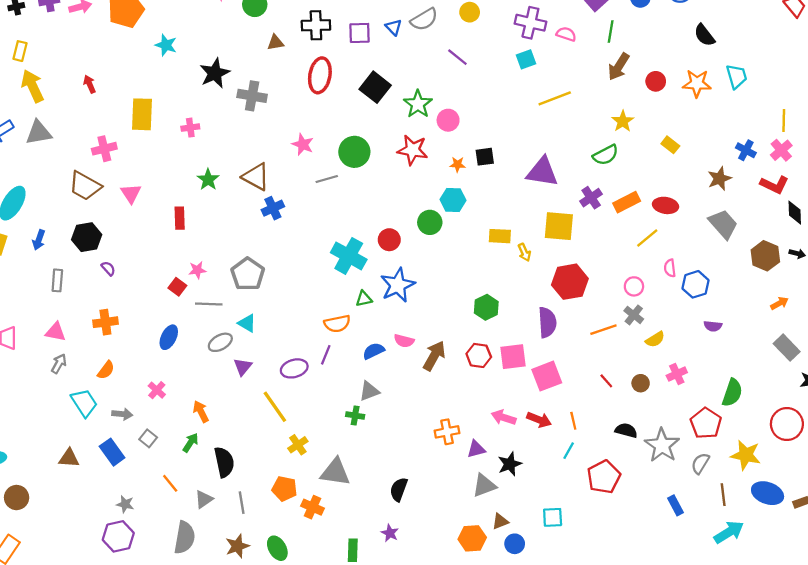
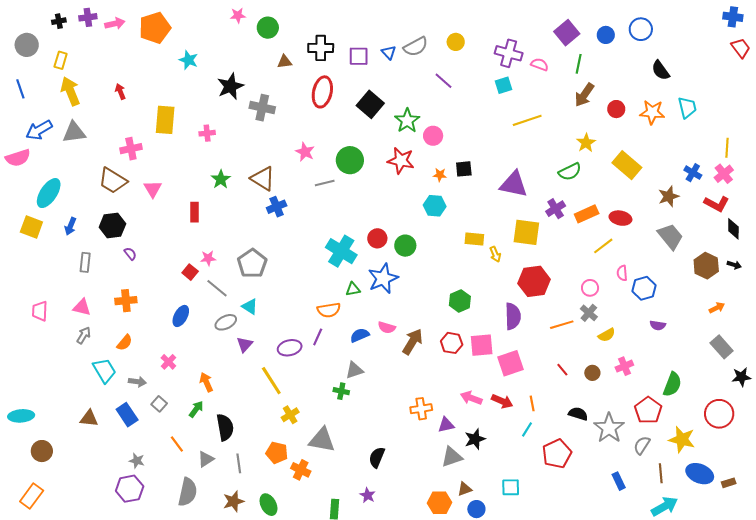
yellow rectangle: (670, 145) -> (627, 165), size x1.8
green circle: (430, 222) -> (405, 246), moved
gray line: (209, 304) -> (217, 288), turned 35

